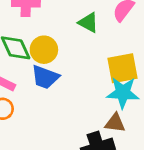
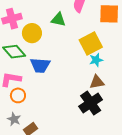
yellow circle: (44, 50) -> (32, 33), moved
cyan star: (123, 93) -> (96, 60), size x0.6

